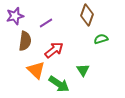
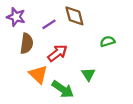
brown diamond: (87, 15) -> (74, 16), moved, turned -35
purple star: (15, 16) -> (16, 17), turned 30

